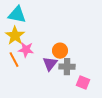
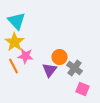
cyan triangle: (17, 15) -> (17, 21), turned 36
gray cross: (67, 67) -> (75, 68), moved, turned 35

